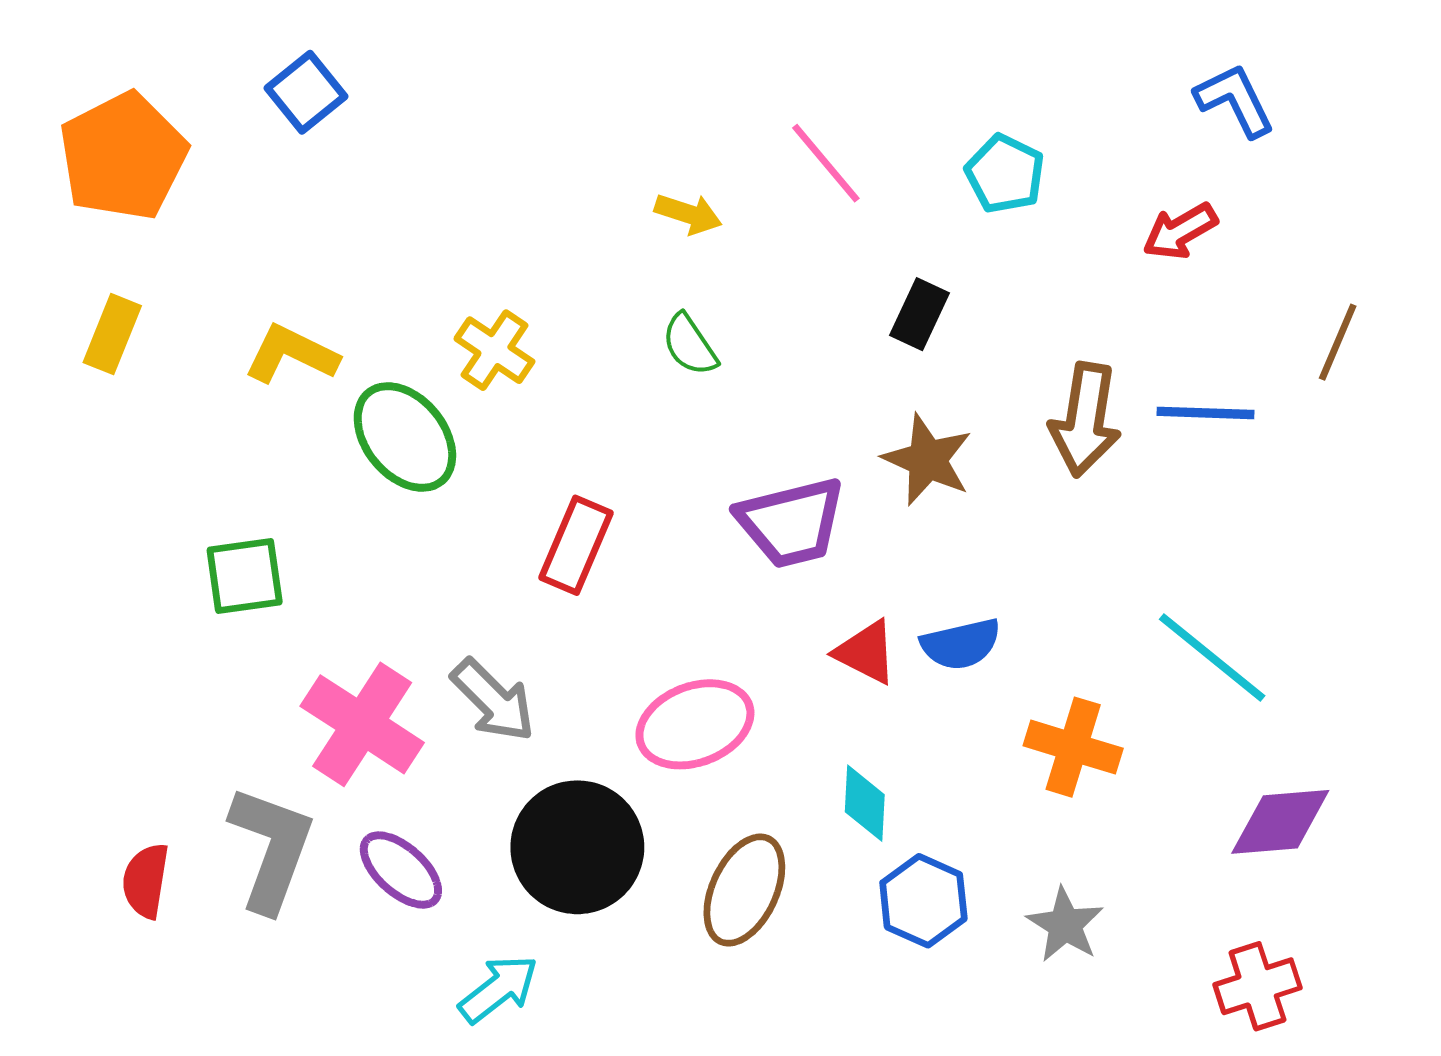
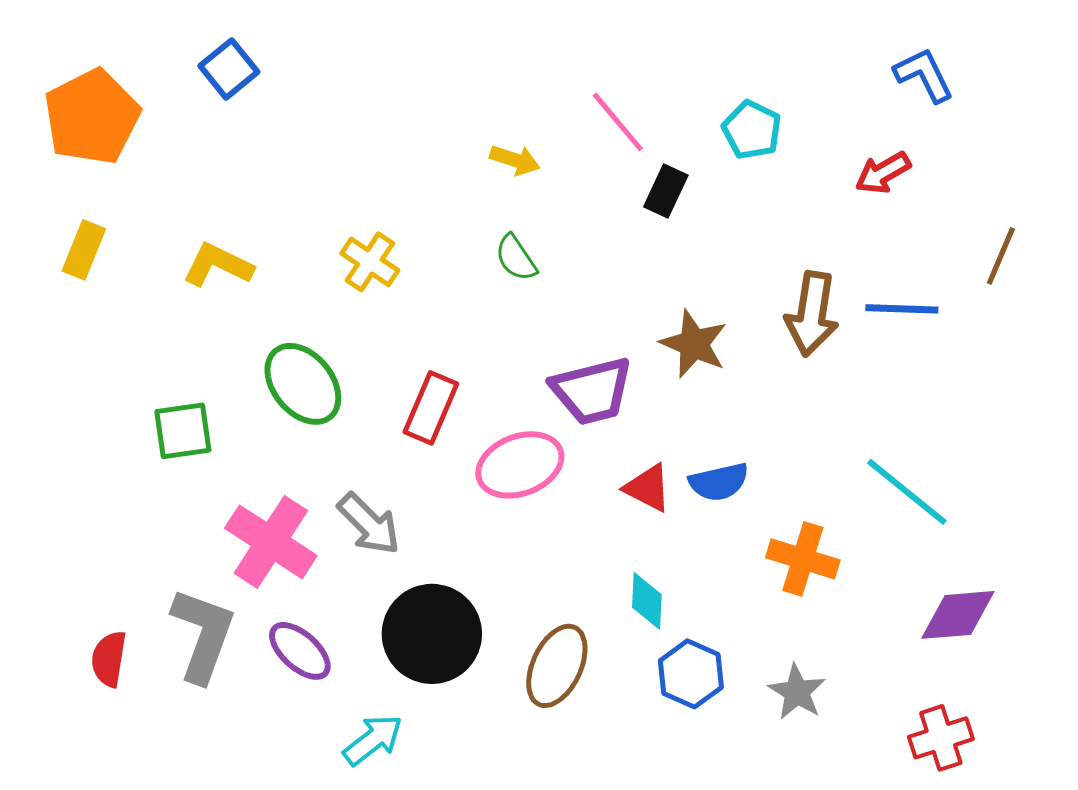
black rectangle: (919, 314) -> (666, 191), moved
green ellipse: (405, 437) -> (303, 384), moved
pink ellipse: (695, 724) -> (520, 465), moved

